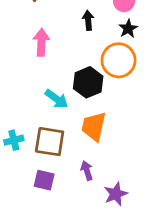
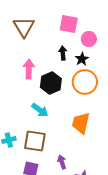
black star: (128, 29) -> (82, 59), moved
black hexagon: (88, 82) -> (51, 83), moved
orange trapezoid: (94, 126) -> (81, 123), moved

